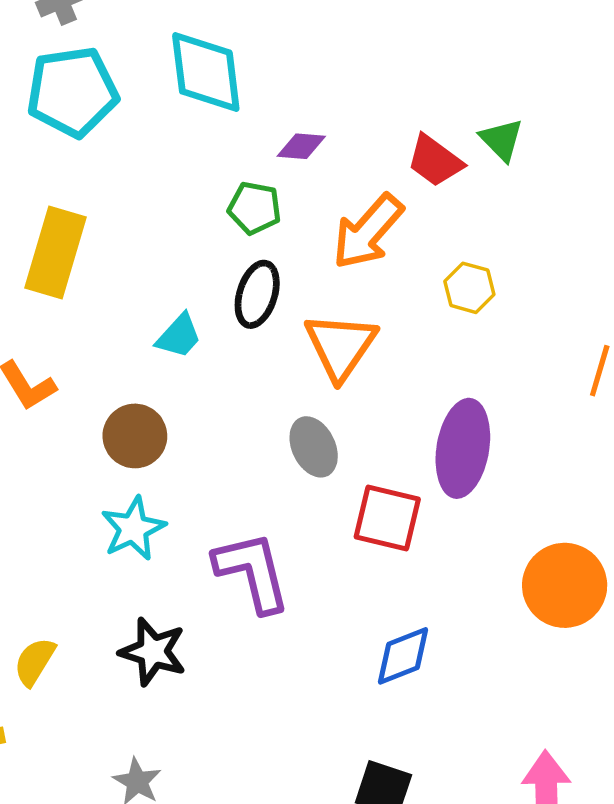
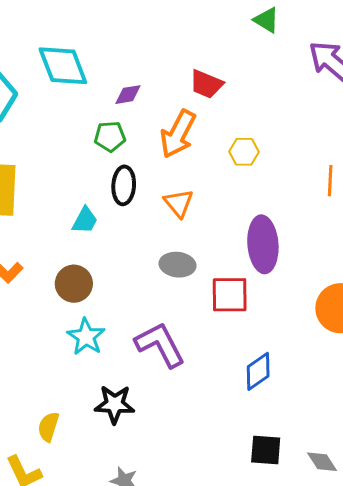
green triangle: (502, 140) -> (266, 20), moved
orange triangle: (341, 346) -> (179, 203), size x0.7
gray ellipse: (314, 447) -> (178, 265), turned -44

